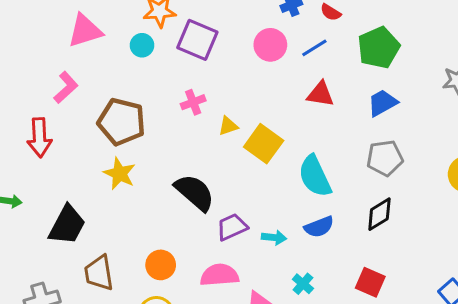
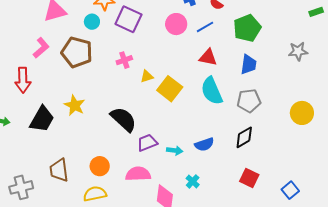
blue trapezoid: (382, 103) -> (248, 64), turned 125
brown pentagon: (122, 122) -> (77, 52), moved
cyan semicircle: (315, 176) -> (212, 91), moved
black trapezoid: (67, 225) -> (42, 119), moved
red square: (370, 282) -> (249, 178), moved

